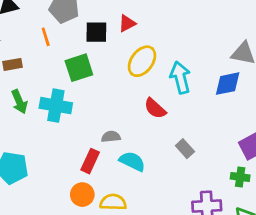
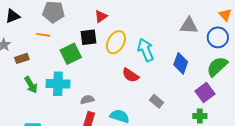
black square: (96, 32) -> (88, 37), moved
orange line: (46, 37) -> (43, 35), turned -56
blue diamond: (228, 84) -> (181, 63), moved, turned -50
gray semicircle: (111, 137) -> (87, 100), moved

